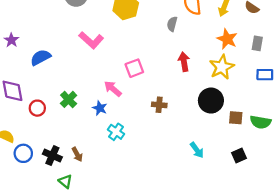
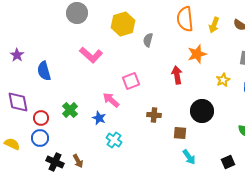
gray semicircle: (172, 24) -> (148, 40), moved
orange star: (227, 39) -> (197, 54), moved, turned 30
blue semicircle: (41, 57) -> (44, 71), turned -78
yellow star: (222, 67) -> (223, 80), moved, size x0.6
brown square: (236, 118) -> (180, 133), moved
blue circle: (23, 153) -> (40, 138), moved

